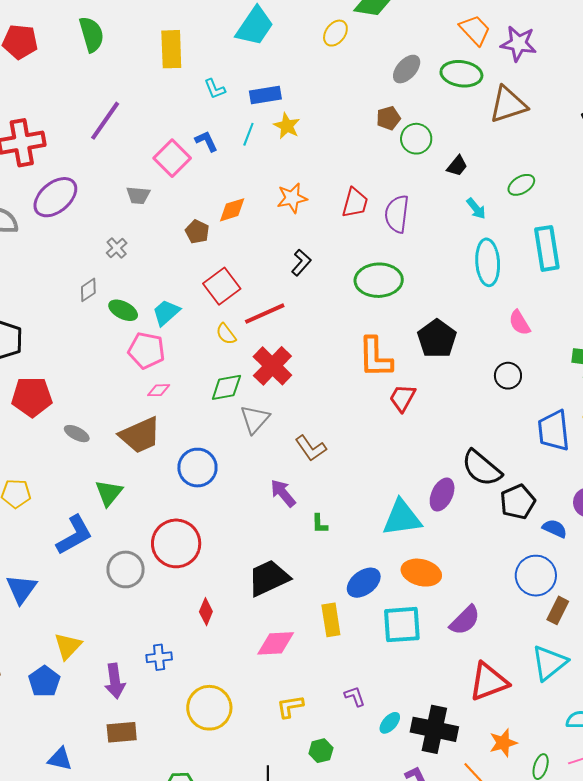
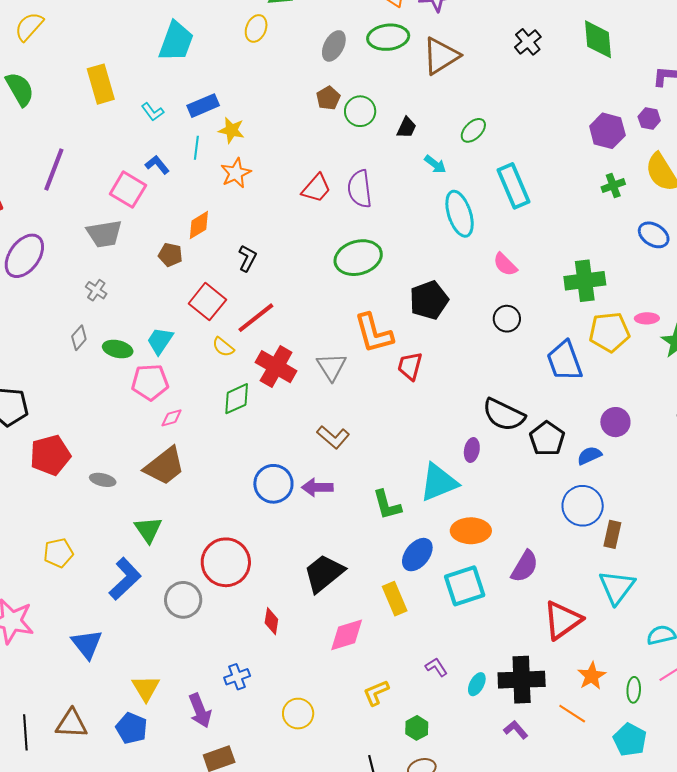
gray trapezoid: (138, 195) -> (104, 234), size x1.5
orange star: (292, 198) -> (236, 173), moved
red trapezoid: (355, 203) -> (316, 188), turned 40
black L-shape: (301, 263) -> (247, 258), moved
black pentagon: (437, 339) -> (429, 300), turned 30
gray triangle: (255, 419) -> (331, 367), moved
blue circle: (197, 468) -> (273, 484), moved
purple arrow: (283, 493) -> (317, 487), turned -36
purple ellipse: (442, 495) -> (472, 450), size x0.7
green L-shape: (320, 524) -> (387, 505), moved, size x1.6
blue semicircle: (555, 528) -> (589, 456), turned -35
yellow circle: (209, 708) -> (298, 714), size x0.7

